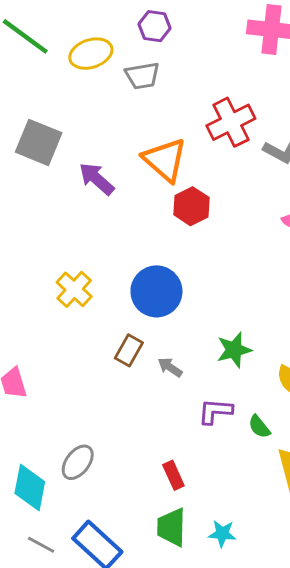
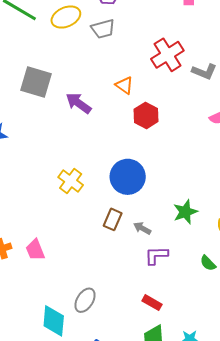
orange triangle: (165, 160) -> (124, 85), size x0.6
purple L-shape: (215, 411) -> (156, 255), moved
red rectangle: (173, 475) -> (152, 303), turned -30

